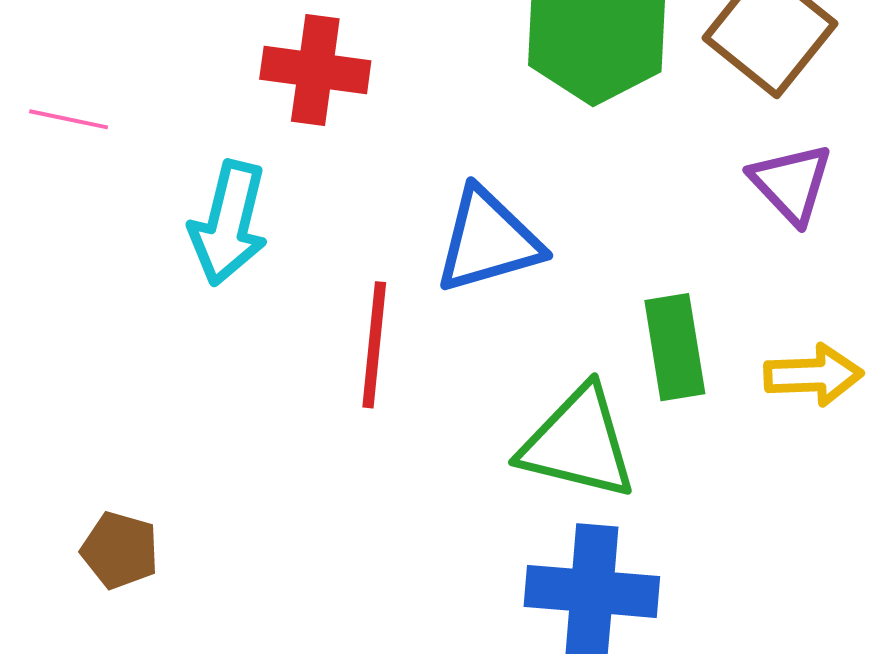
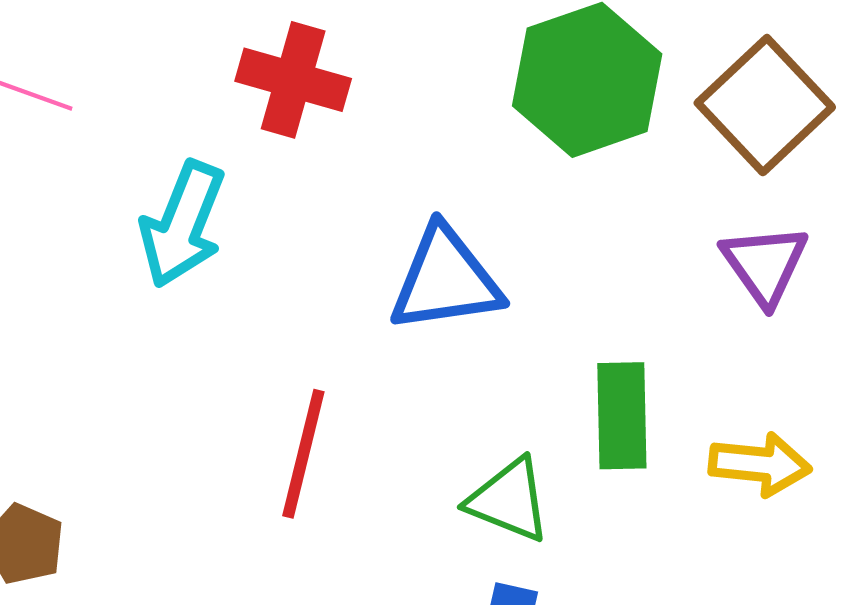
red line: (374, 345) -> (303, 454), moved
green triangle: (578, 443) -> (509, 500), size x0.7

